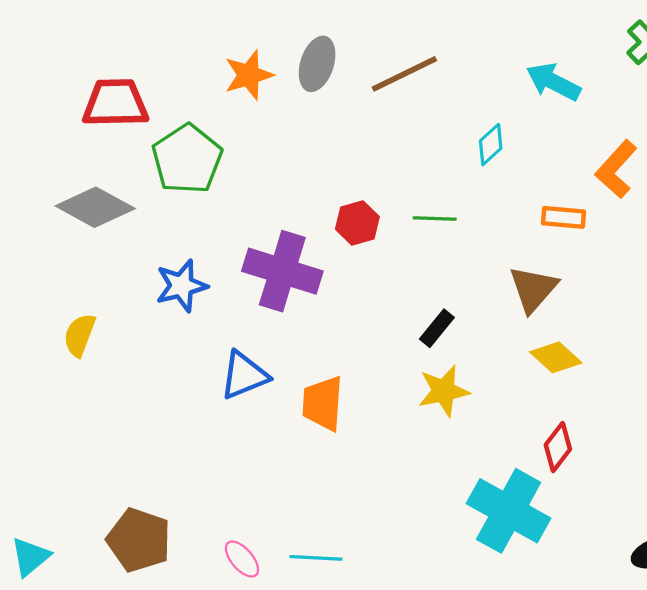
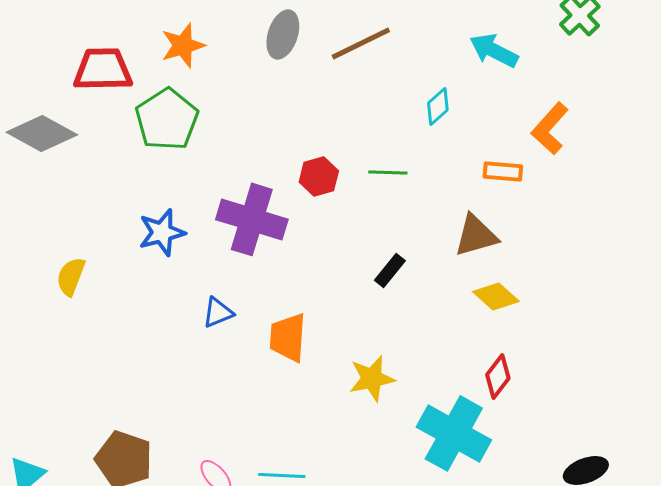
orange star: (249, 75) -> (183, 45), moved
gray diamond: (95, 207) -> (42, 133), moved
brown triangle: (533, 289) -> (476, 235), turned 33
blue triangle: (244, 375) -> (218, 312), size x0.7
yellow star: (444, 391) -> (372, 378), moved

